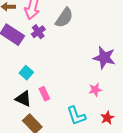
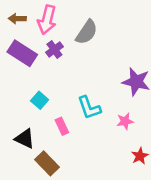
black triangle: (23, 99) -> (25, 139), moved
cyan L-shape: (76, 116) -> (89, 108), moved

